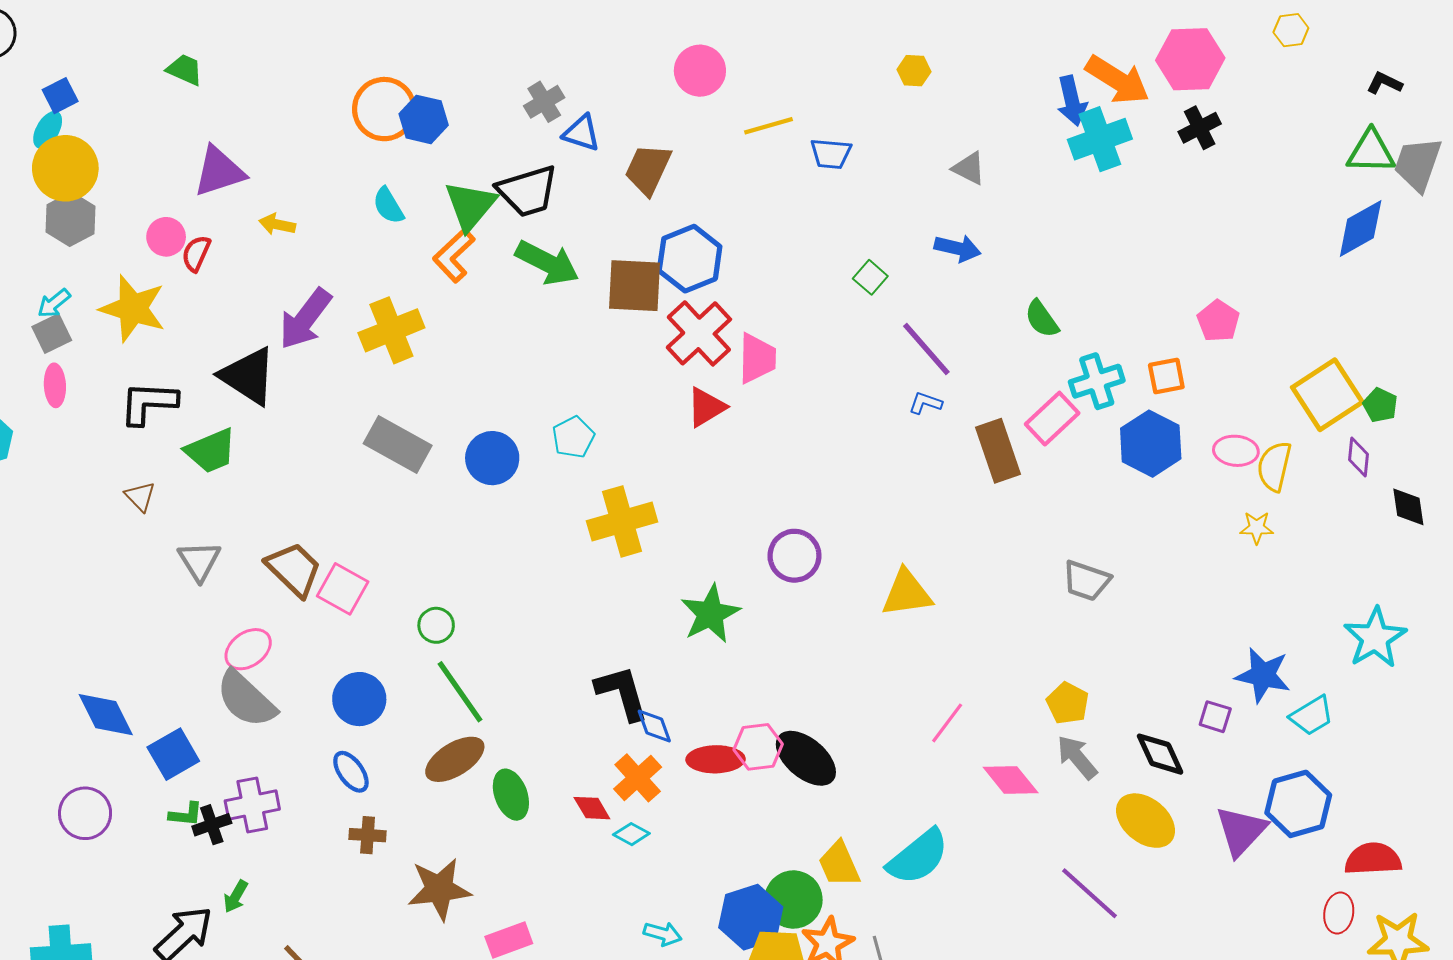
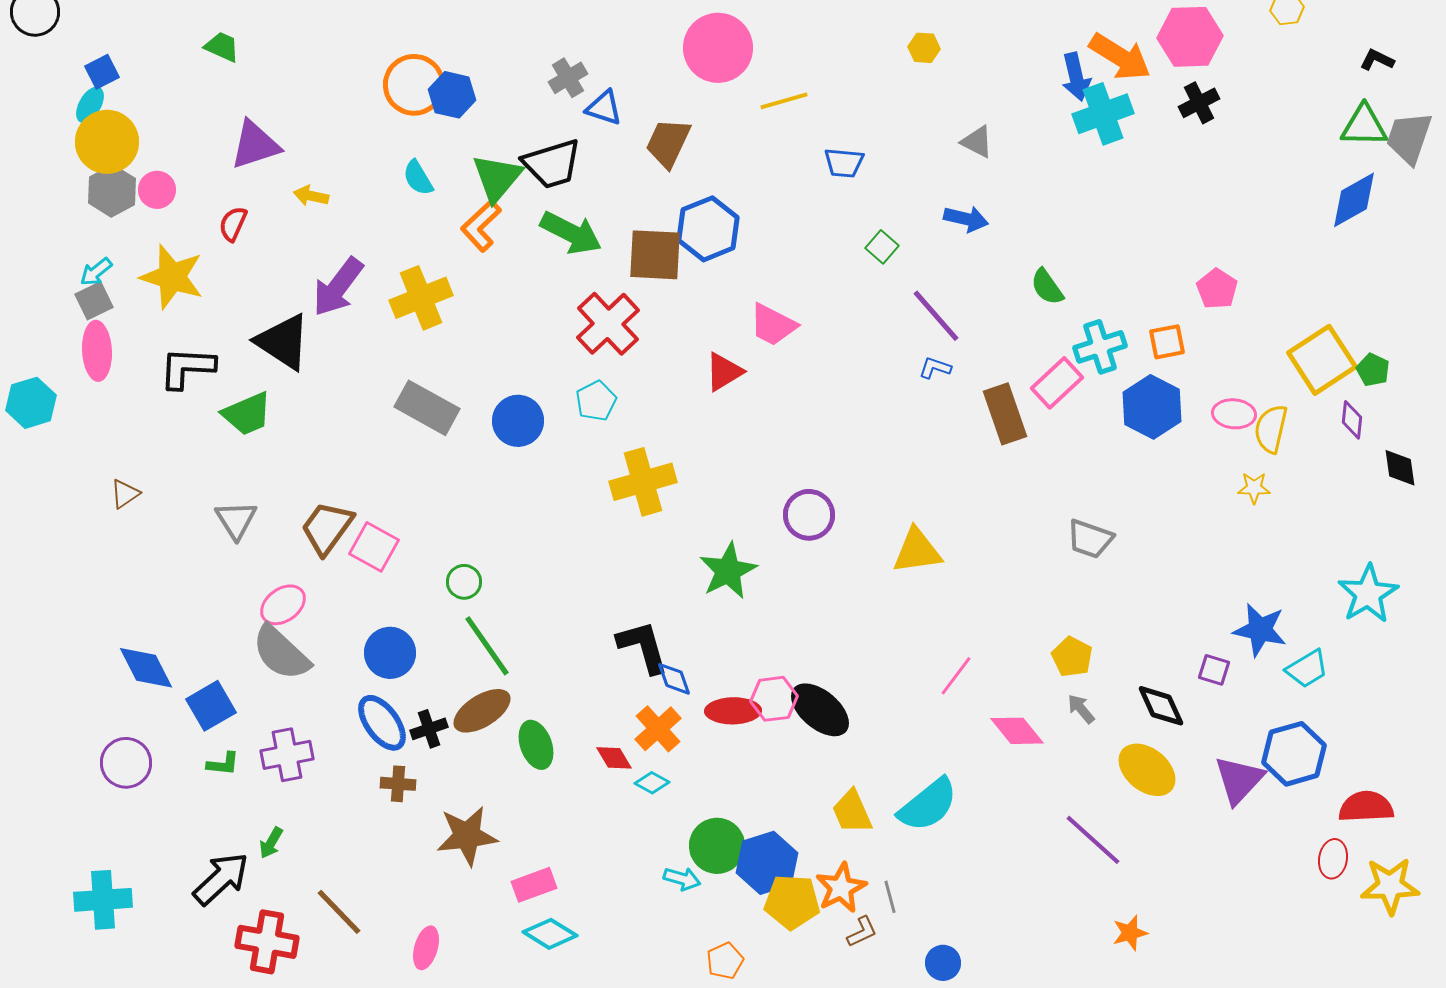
pink circle: (700, 71) -> (718, 48), size x1.4
blue trapezoid: (831, 154) -> (844, 163), moved
pink circle: (166, 237) -> (157, 190), moved
red cross: (699, 333) -> (608, 324), moved
pink trapezoid: (757, 358) -> (773, 325), turned 116
pink ellipse: (55, 385) -> (97, 351), size x1.4
brown triangle: (140, 496) -> (125, 494), moved, turned 40
brown trapezoid: (294, 569) -> (327, 528), turned -98
gray arrow: (1077, 757) -> (1081, 709), size x0.7
blue ellipse: (351, 772) -> (382, 723), size x1.4
black cross: (212, 825) -> (429, 729), moved
green circle: (793, 900) -> (717, 846), moved

